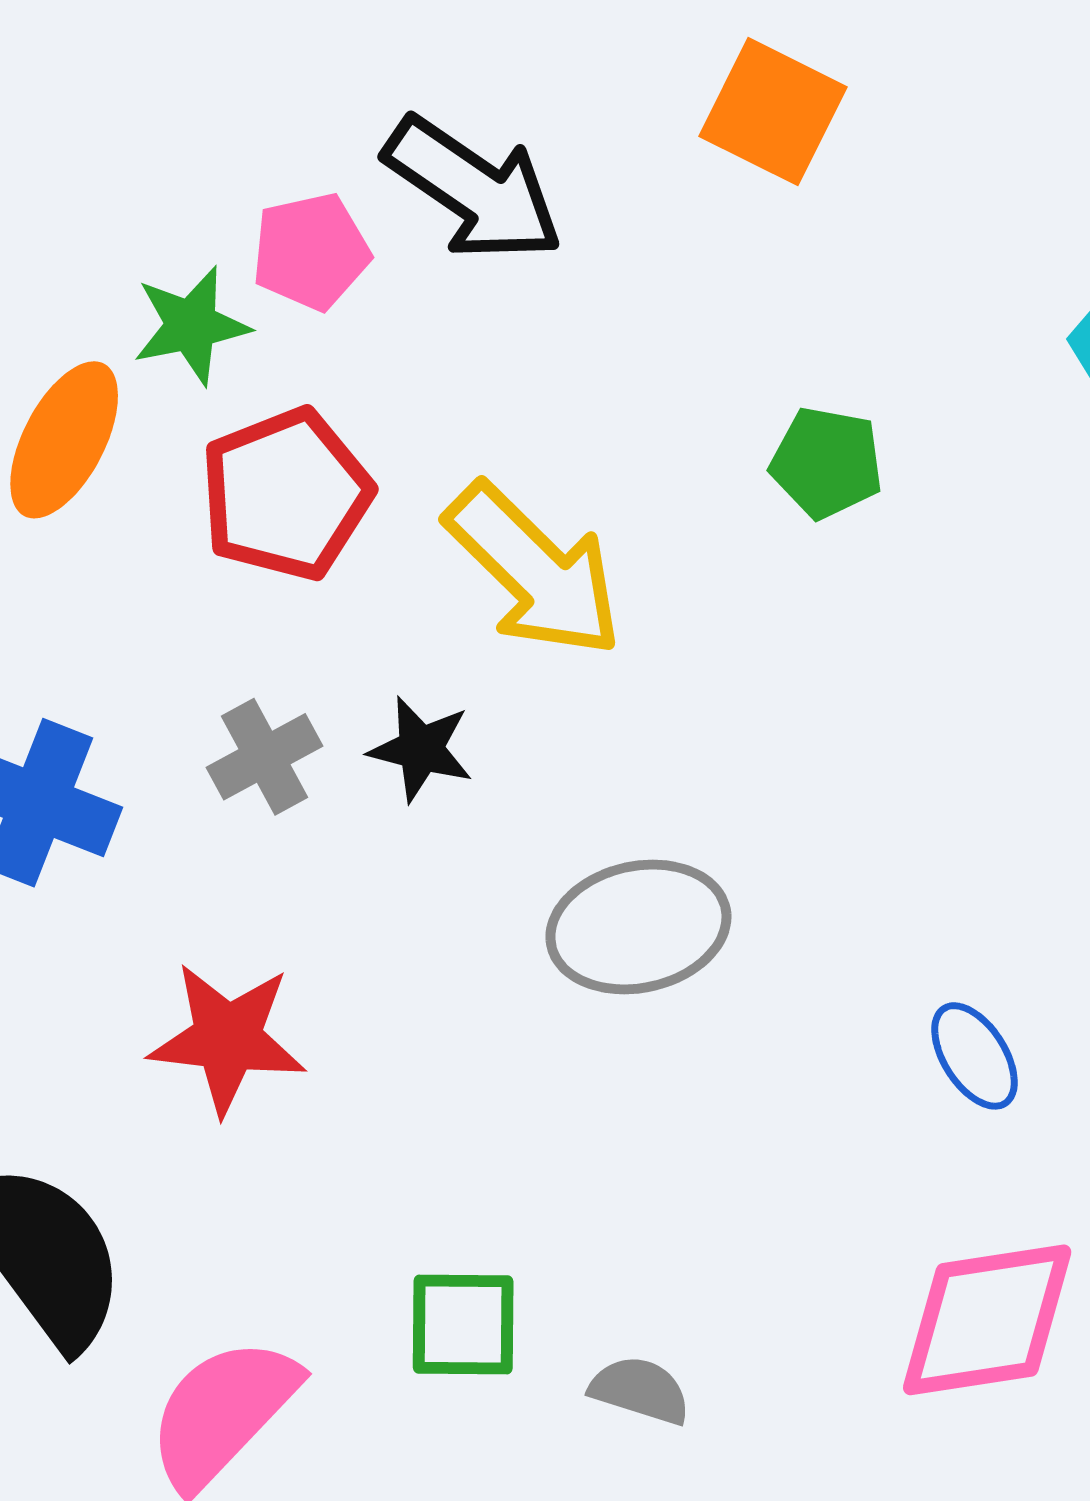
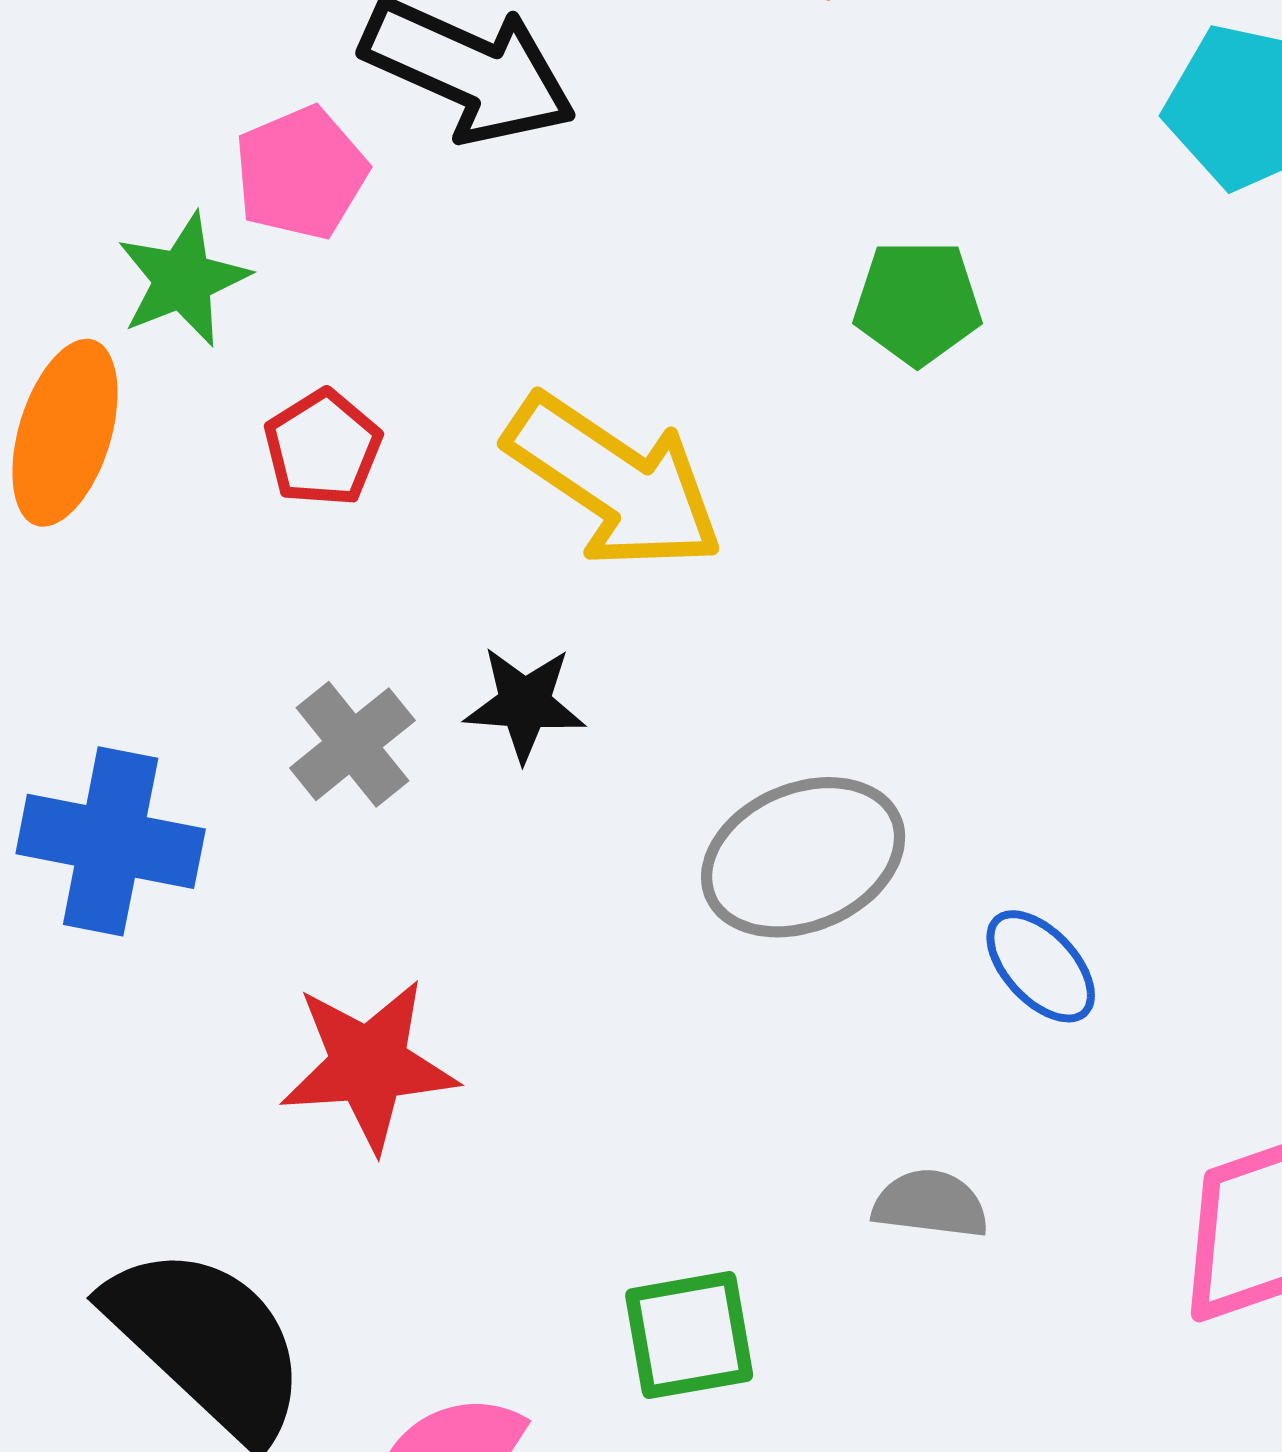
red pentagon: (286, 494) -> (323, 448), size x0.6
blue ellipse: (975, 1056) -> (1041, 966), moved
gray semicircle: (640, 1390) -> (930, 1204), moved

